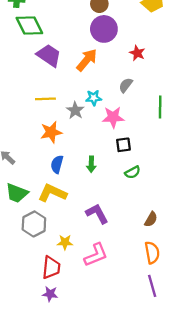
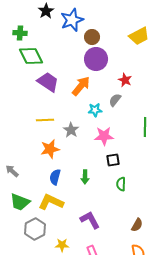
gray semicircle: (126, 85) -> (115, 100), moved
cyan star: (94, 98) -> (95, 110), moved
green semicircle: (133, 172) -> (121, 184), turned 120

